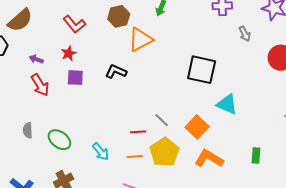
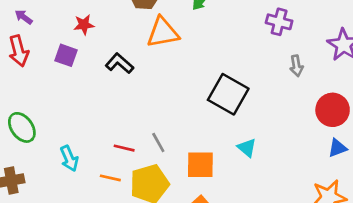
red star: (69, 53) -> (84, 25), moved
cyan triangle: (227, 104) -> (247, 148), size x0.7
orange square: (197, 127) -> (200, 165), turned 30

